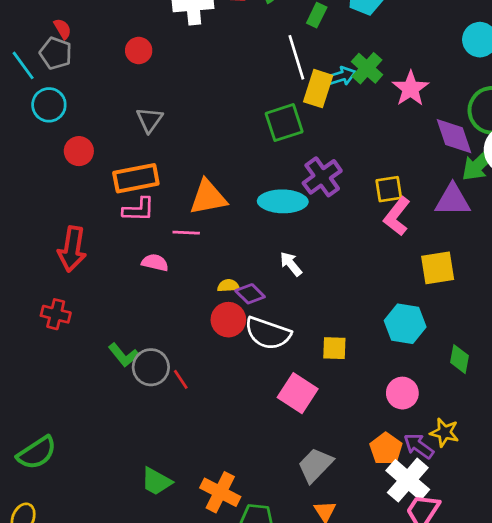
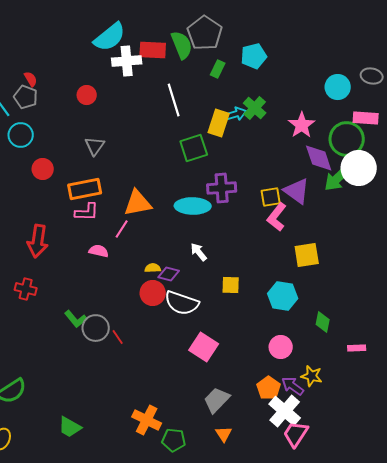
white line: (296, 57) -> (174, 100), moved
pink star: (411, 89) -> (302, 125), moved
purple cross: (322, 177) -> (222, 188), turned 32
purple triangle: (453, 200) -> (297, 191), moved, turned 36
pink line: (186, 233) -> (122, 229), turned -60
purple diamond: (250, 294) -> (169, 274), turned -30
yellow square: (334, 348) -> (231, 285), moved
green trapezoid: (156, 481) -> (70, 427), moved

